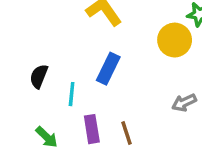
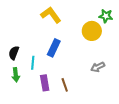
green arrow: (47, 137) -> (16, 75), moved, turned 40

